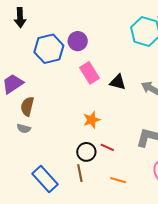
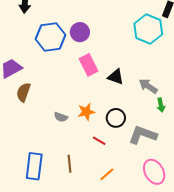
gray semicircle: (24, 128) -> (61, 117), moved
black circle: (86, 152) -> (116, 118), moved
blue rectangle: (45, 179) -> (34, 166), turned 44
orange line: (118, 180) -> (107, 174), turned -63

